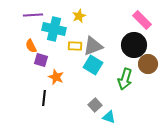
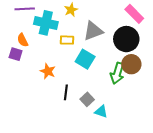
gray triangle: (93, 46) -> (93, 31), moved
purple square: (41, 60) -> (16, 54), moved
brown circle: (148, 64) -> (131, 64), moved
black line: (44, 98) -> (66, 92), moved

